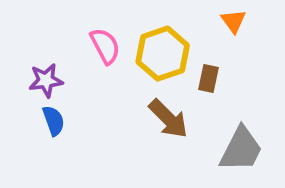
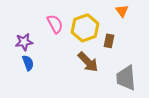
gray trapezoid: (241, 149) -> (126, 78), turned 148

